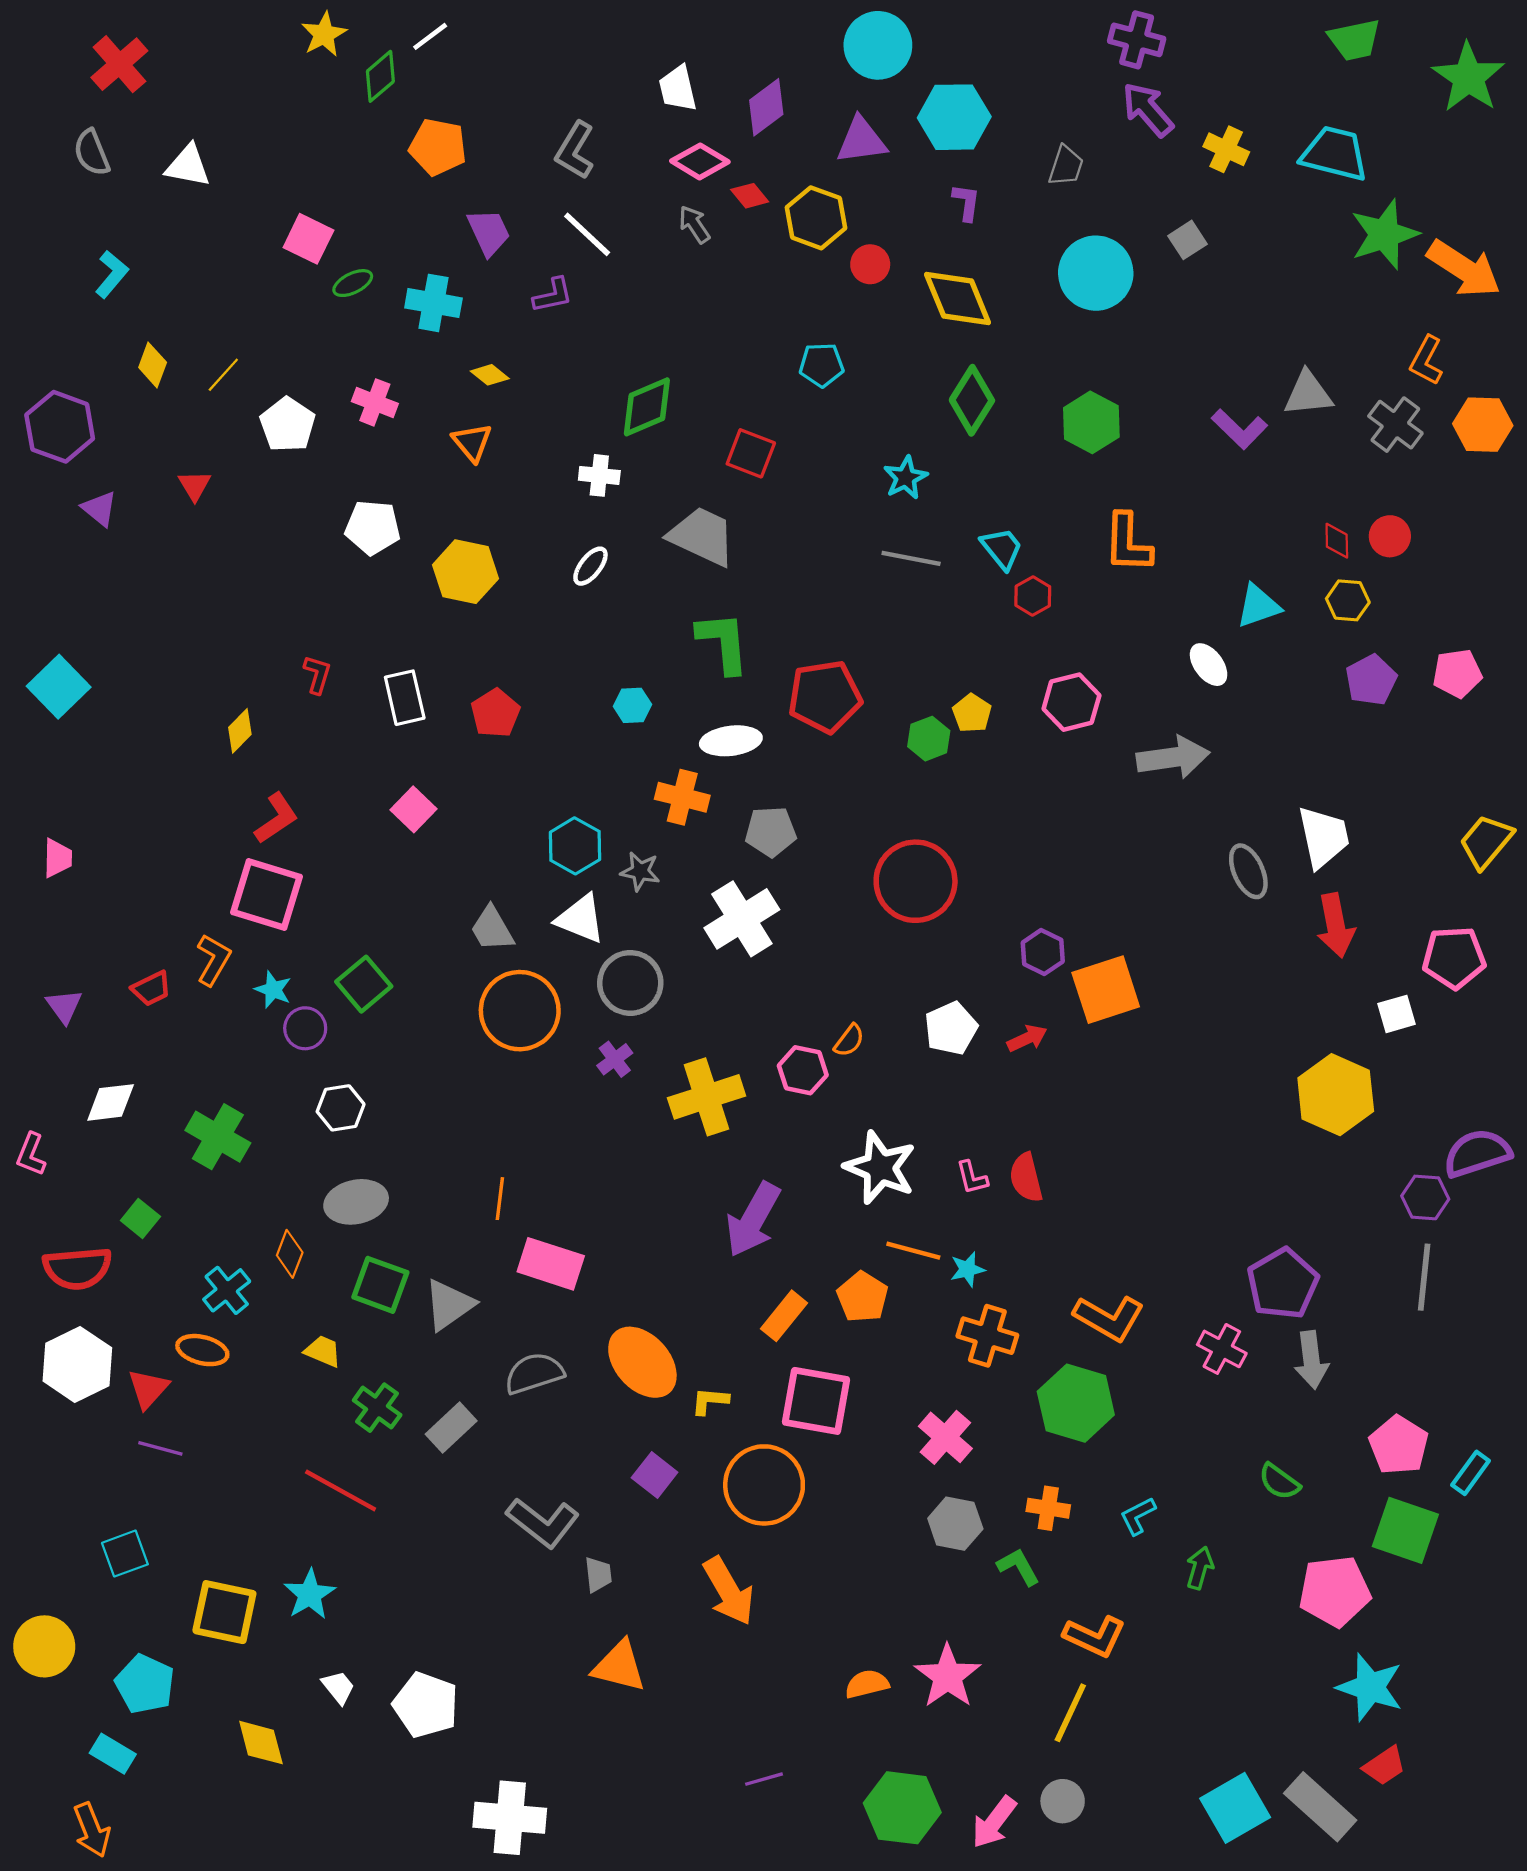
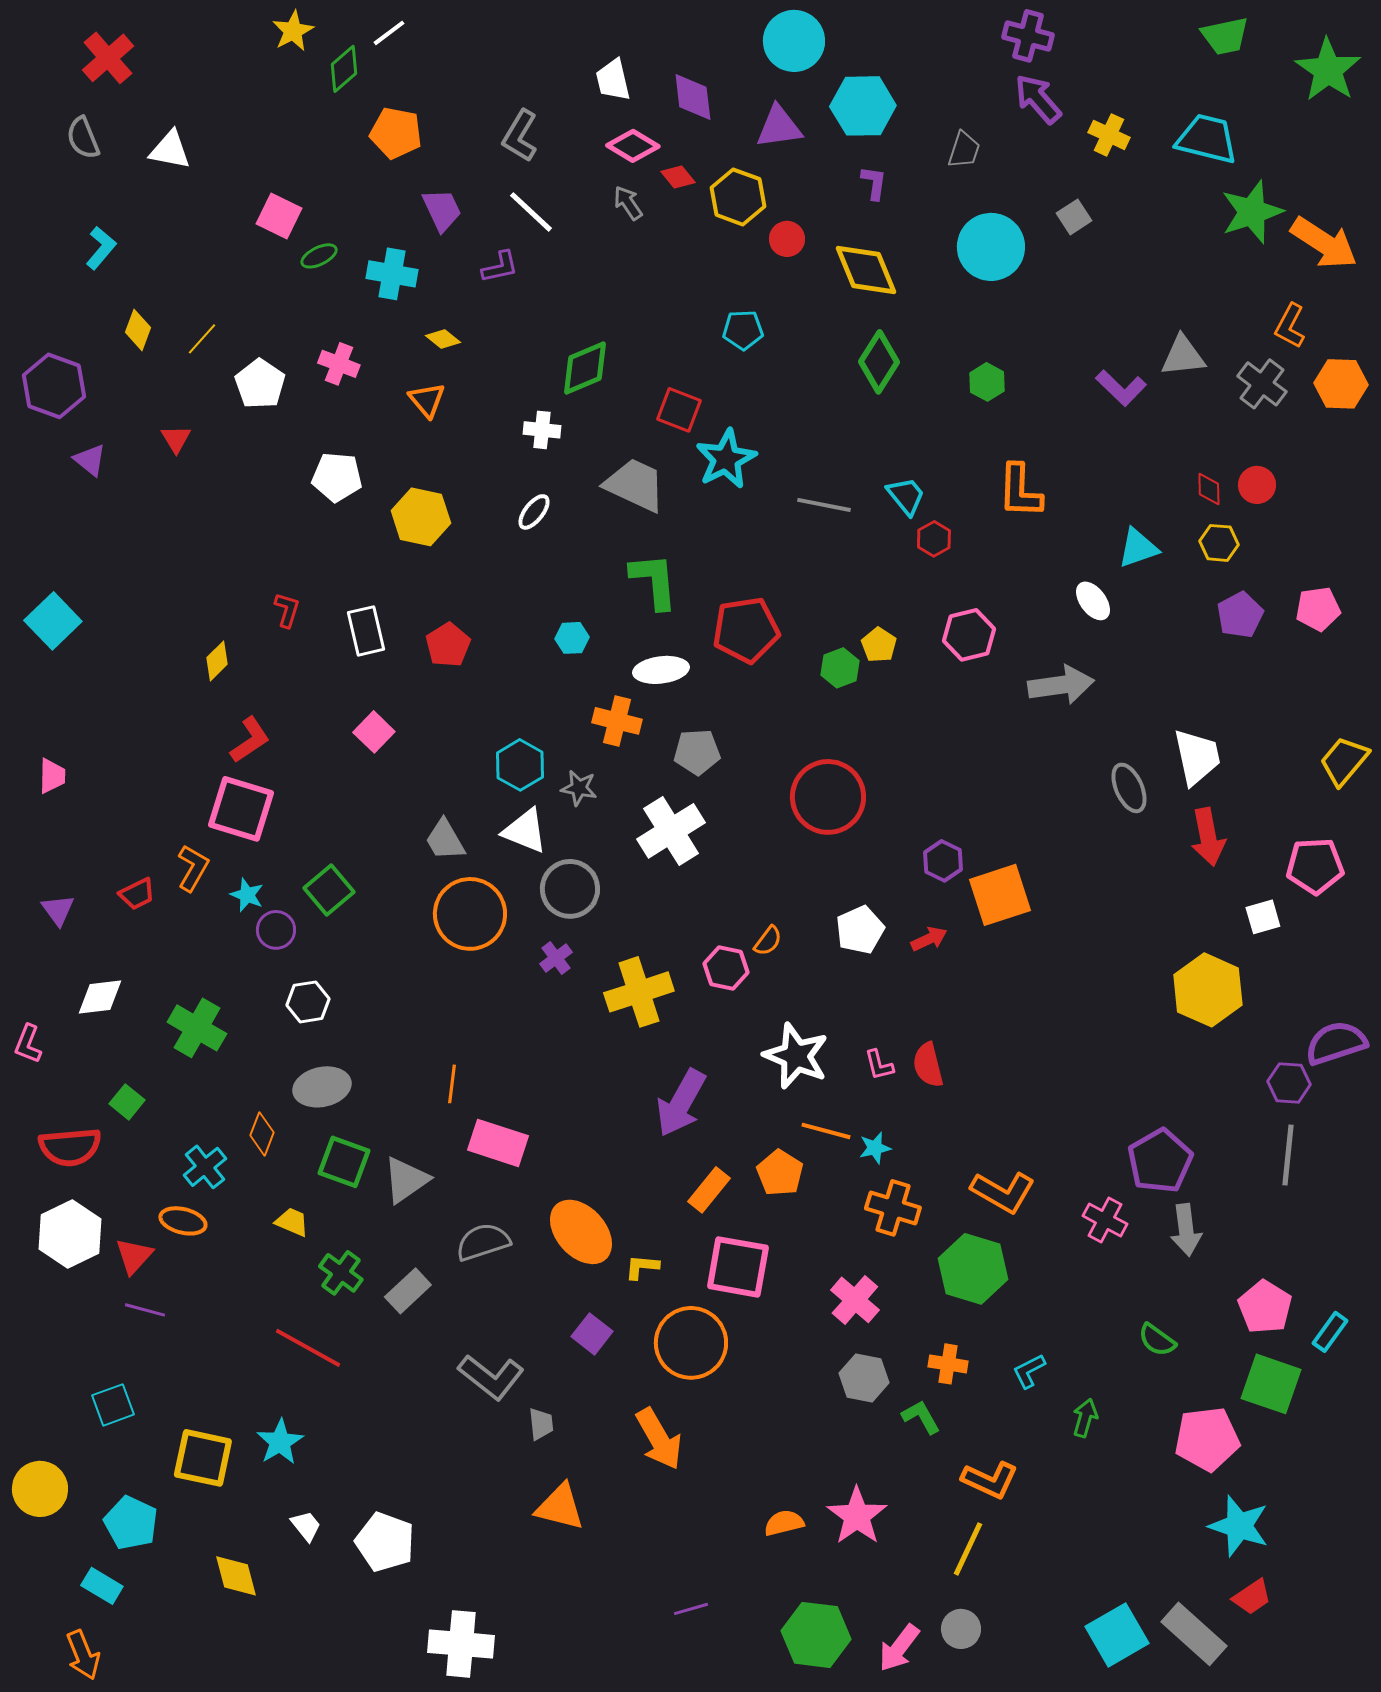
purple diamond: (766, 107) -> (693, 97), turned -60
green hexagon: (1091, 422) -> (987, 382), size x0.7
cyan star: (906, 478) -> (726, 459), moved, size x1.5

